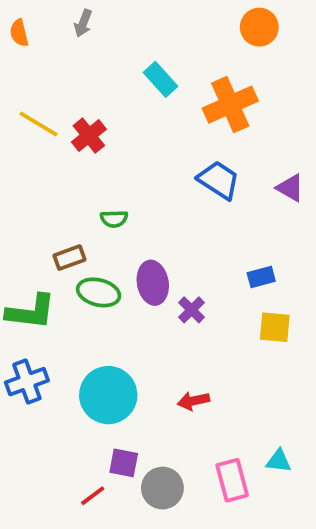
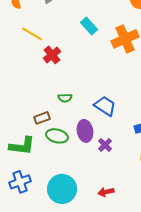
yellow line: (39, 124) -> (32, 34), moved
blue trapezoid: (219, 180) -> (105, 106), moved

